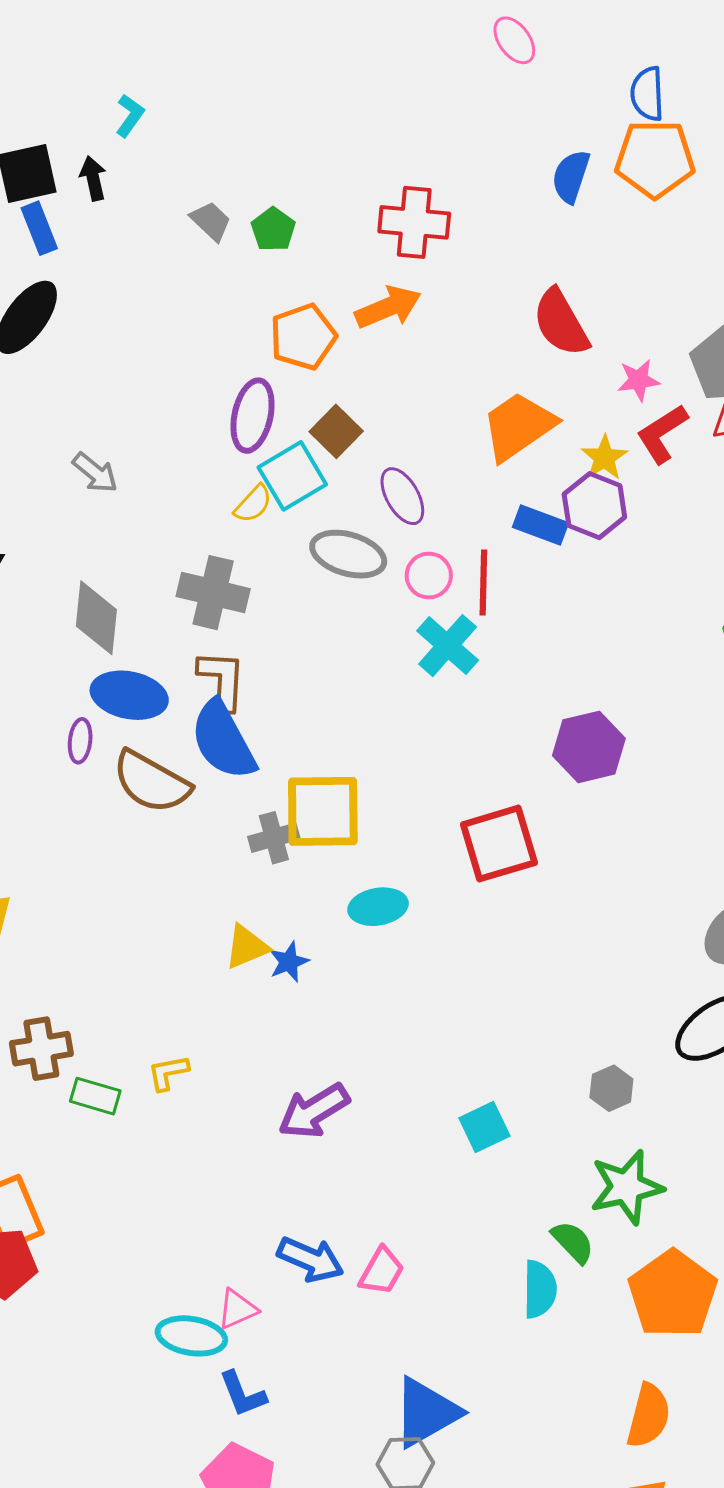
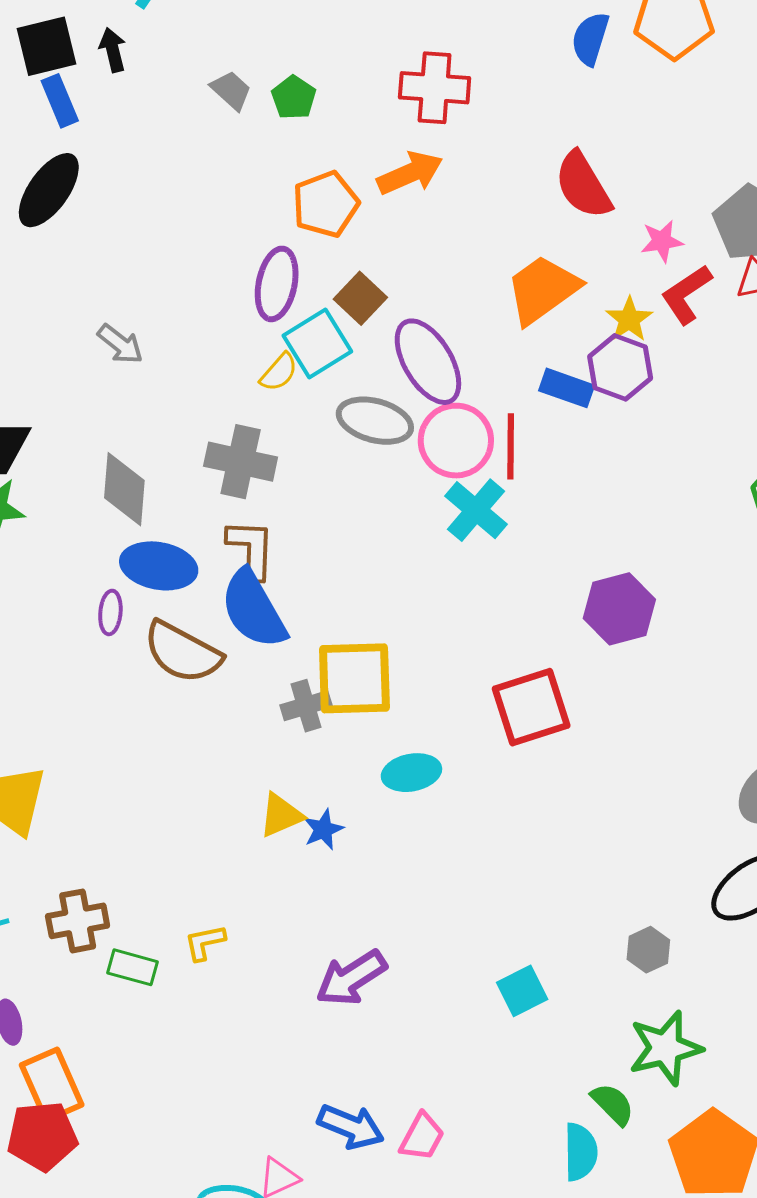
purple ellipse: (402, 496) -> (428, 362), size x1.5
pink circle: (429, 576) -> (456, 441), size x1.6

